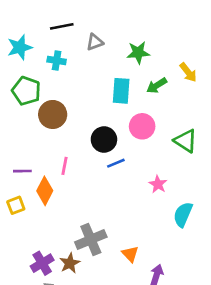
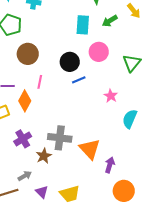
brown circle: (53, 114) -> (28, 54), moved
green triangle: (186, 141) -> (132, 63), turned 36
gray cross: (91, 239) -> (60, 138), turned 30
orange triangle: (130, 254) -> (90, 149), size x1.6
purple cross: (42, 263) -> (23, 139), moved

